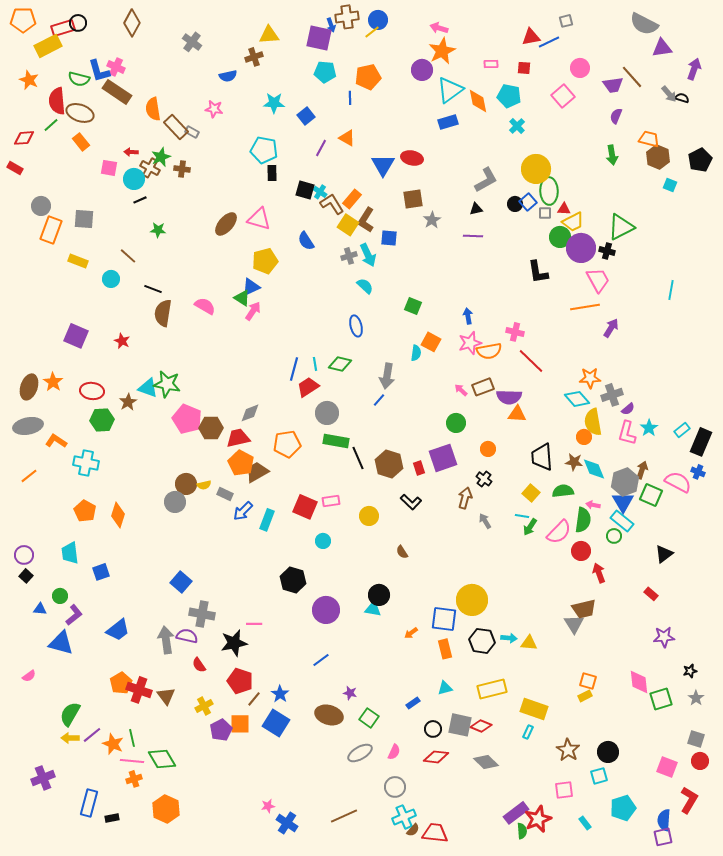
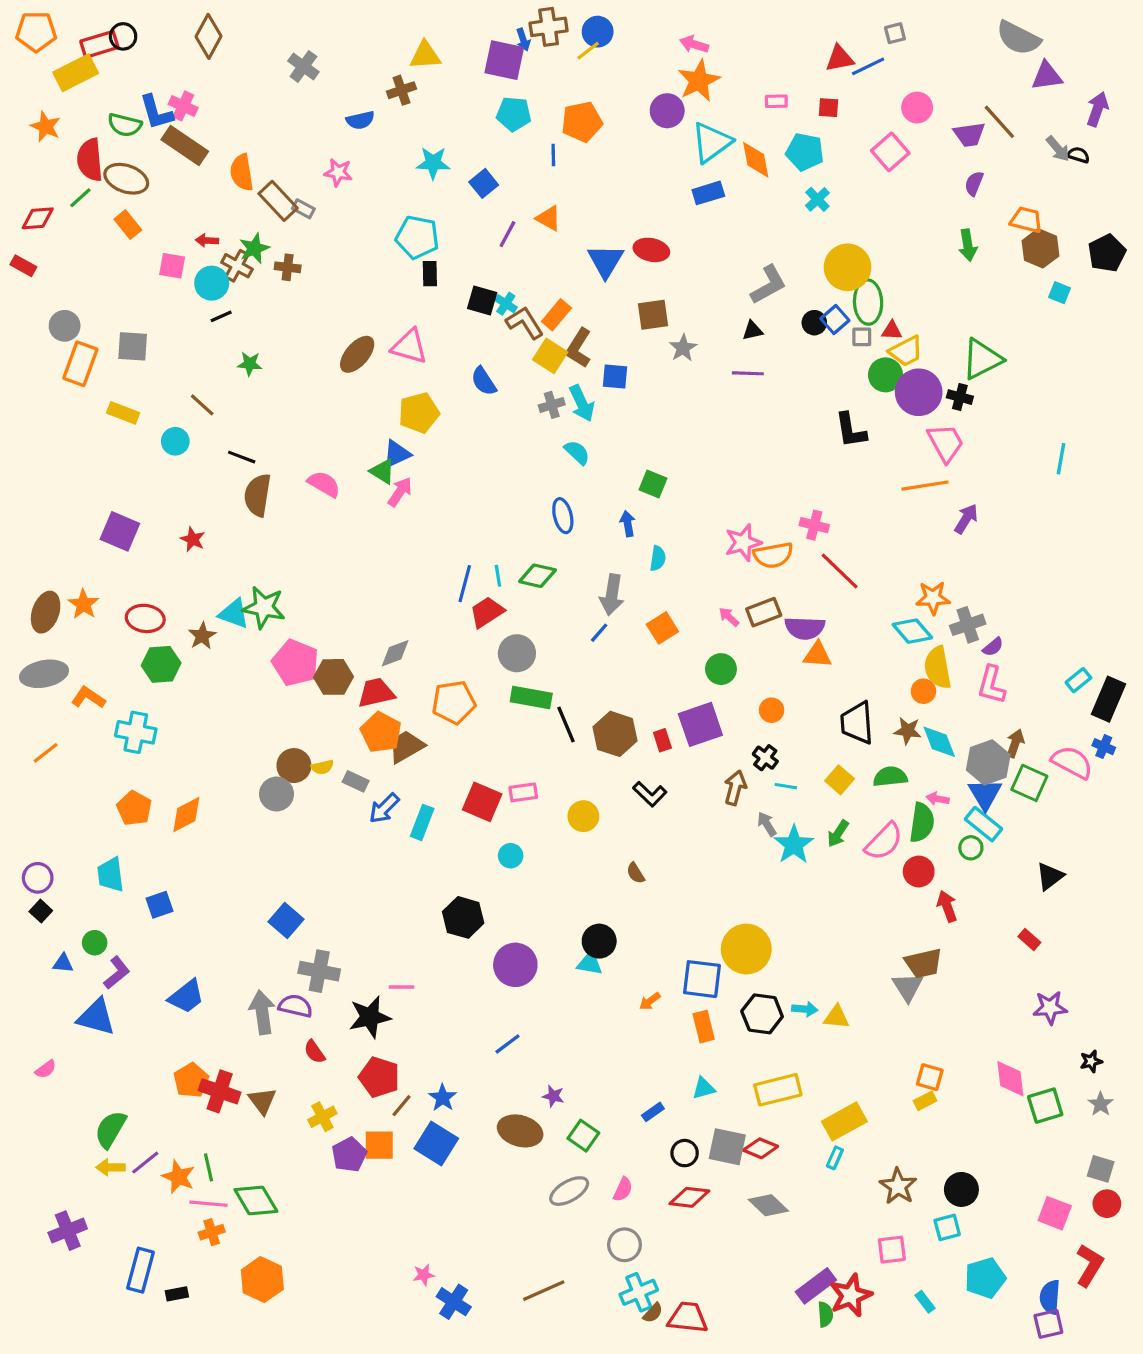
blue arrow: (468, 316) -> (628, 524), moved
orange square: (431, 342) -> (662, 628), moved, turned 30
cyan star: (649, 428) -> (794, 845), moved, size x1.4
orange diamond: (118, 515) -> (186, 815), turned 45
cyan line: (522, 516) -> (786, 786), moved
yellow rectangle: (534, 709) -> (844, 1121), turned -48

